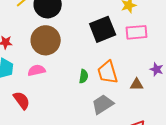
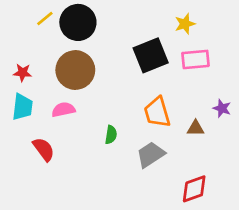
green semicircle: (84, 76) -> (111, 135), moved

